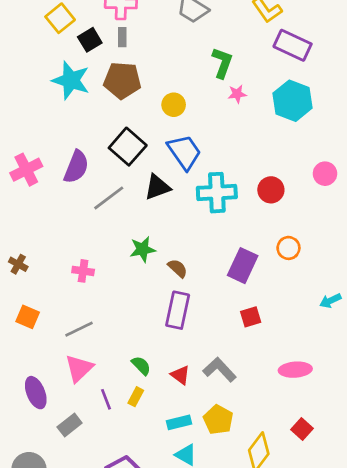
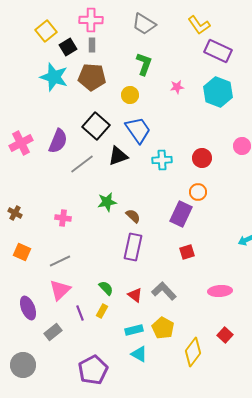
green L-shape: (222, 63) -> (144, 64), moved
cyan cross: (217, 193) -> (162, 160), size x0.7
orange circle: (288, 248) -> (198, 192), moved

